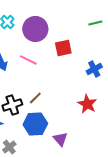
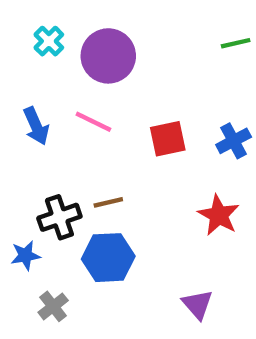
red square: (63, 48) -> (168, 139), moved
brown line: (35, 98) -> (108, 202), turned 32
purple triangle: (60, 139) -> (197, 304), moved

